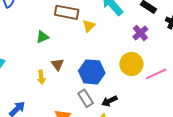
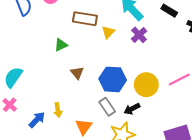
purple cross: (140, 33) -> (139, 35), moved
yellow circle: (131, 64) -> (146, 85), moved
yellow arrow: (41, 77) -> (58, 110), moved

